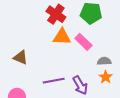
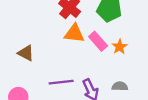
gray semicircle: (104, 61) -> (120, 86), moved
orange star: (106, 77) -> (120, 47), moved

